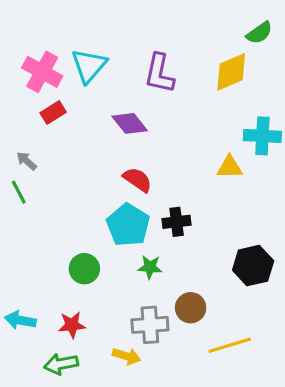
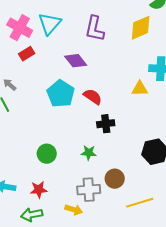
red semicircle: (137, 180) -> (93, 97), moved
cyan pentagon: (128, 225) -> (61, 94), moved

